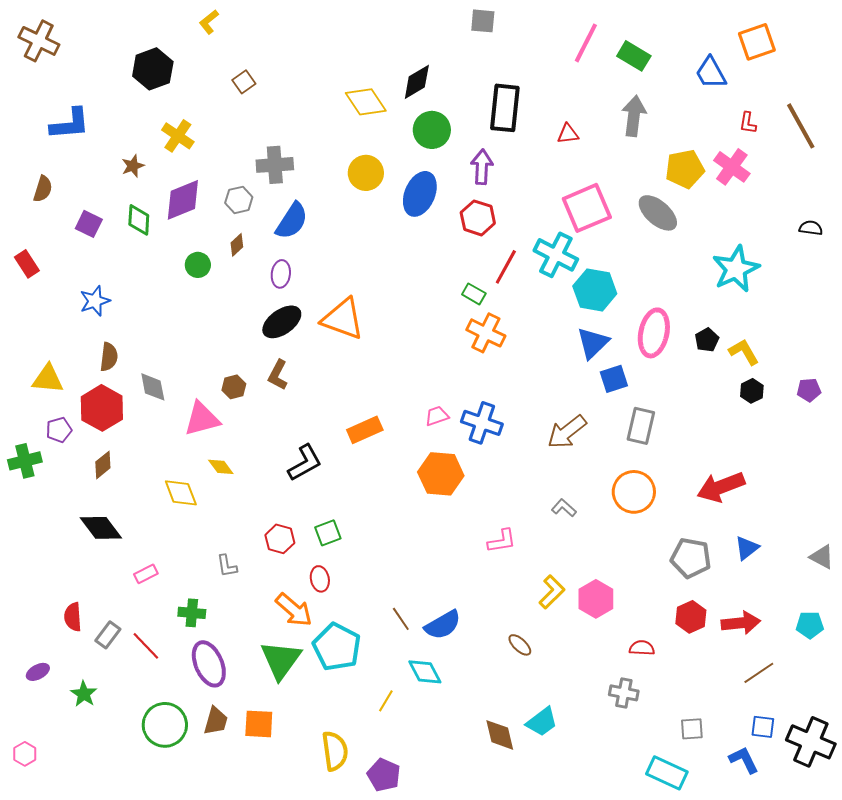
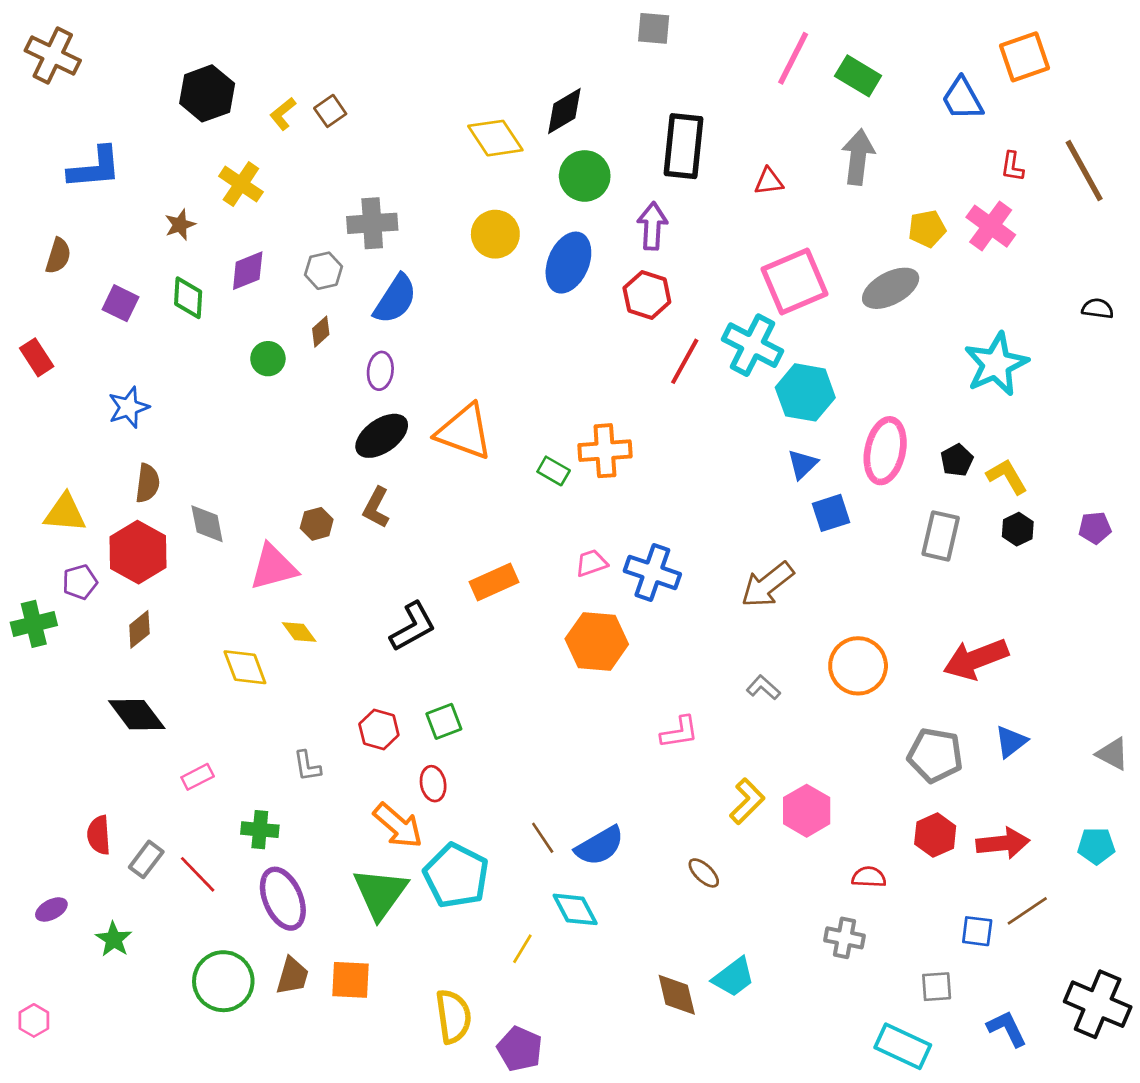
yellow L-shape: (209, 22) -> (283, 114), moved
yellow pentagon: (685, 169) -> (927, 229), size x0.7
purple diamond: (183, 200) -> (248, 271), size x0.7
gray ellipse: (658, 213) -> (891, 288), turned -69
green rectangle: (474, 294) -> (554, 471), moved
orange cross: (486, 333) -> (605, 451), moved, turned -30
blue triangle: (593, 343) -> (803, 464), size x0.7
gray rectangle: (641, 426) -> (941, 536), moved
blue square: (763, 727) -> (977, 931), moved

